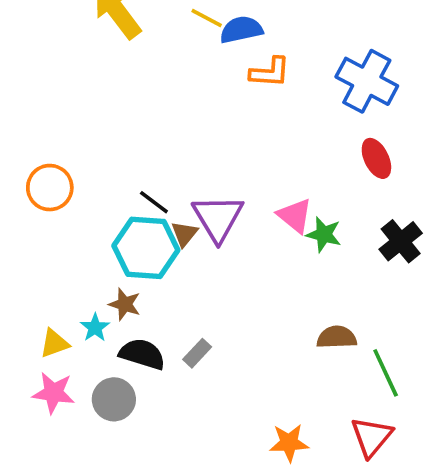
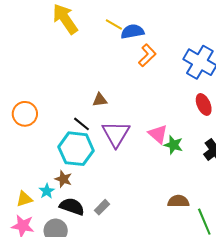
orange L-shape: (270, 72) -> (147, 55), turned -50
brown triangle: (185, 234) -> (100, 100), moved, turned 42

